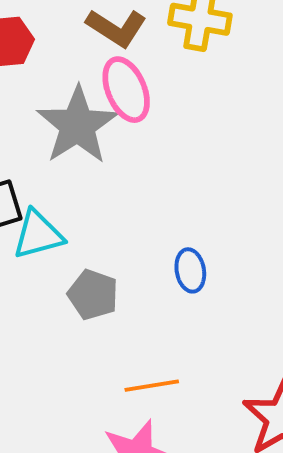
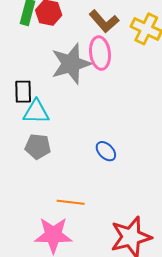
blue ellipse: (190, 270) -> (106, 151), turned -50
gray pentagon: (93, 295) -> (38, 147), moved, turned -30

